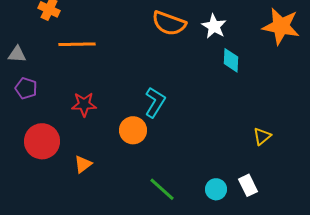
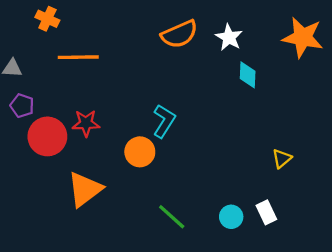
orange semicircle: (169, 23) -> (179, 34), turned -44
red circle: (42, 141) -> (47, 136), moved
orange triangle: (83, 164) -> (85, 189), size x1.8

